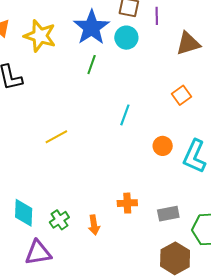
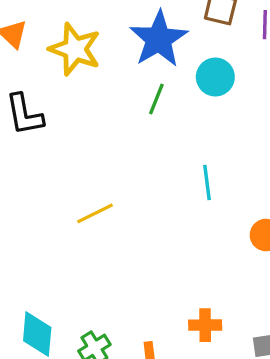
cyan circle: (126, 38) -> (215, 77), moved
cyan line: (125, 115) -> (207, 183), turned -30

